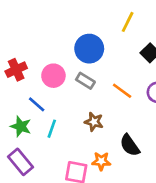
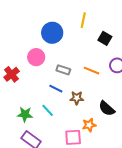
blue circle: (89, 49) -> (52, 33), moved
pink circle: (53, 76) -> (36, 57), moved
blue line: (37, 104) -> (56, 89), moved
cyan line: (52, 129) -> (48, 110), turned -48

